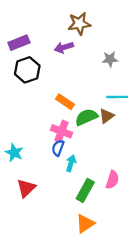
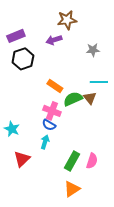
brown triangle: (106, 116) -> (90, 98), turned -32
blue semicircle: (58, 148) -> (49, 125), turned -80
cyan arrow: (71, 163) -> (45, 142), moved
pink semicircle: (112, 180) -> (92, 161), moved

